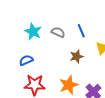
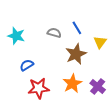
cyan star: (33, 32) -> (16, 36), moved
brown star: (77, 56) -> (76, 54), size x1.5

